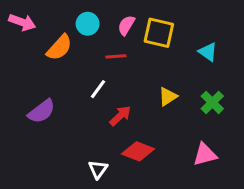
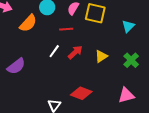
cyan triangle: (208, 52) -> (128, 26), turned 40
red arrow: (120, 116) -> (75, 52), moved

